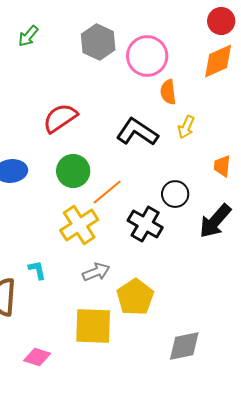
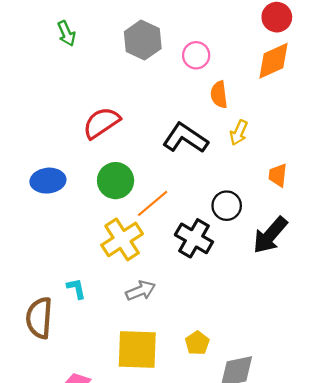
green arrow: (28, 36) -> (66, 33), turned -65
pink circle: (147, 56) -> (196, 55), size x0.6
yellow pentagon: (135, 297) -> (197, 343), moved, size x0.6

